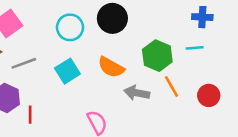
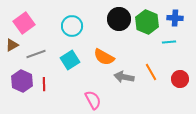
black circle: (112, 18) -> (119, 19), moved
green hexagon: (157, 56) -> (147, 22), moved
red line: (30, 115) -> (44, 84), moved

